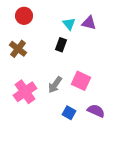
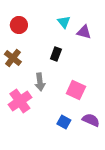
cyan triangle: (69, 24) -> (64, 22), moved
gray arrow: (55, 85) -> (40, 82), moved, turned -42

